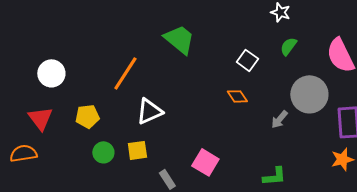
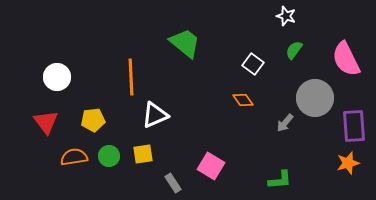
orange line: (125, 73) -> (131, 77), turned -36
orange semicircle: (23, 153) -> (74, 157), moved

